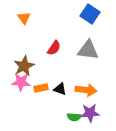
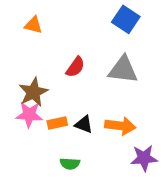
orange triangle: (24, 18) -> (33, 25), turned -40
purple star: (90, 113) -> (144, 158), moved
green semicircle: (74, 117) -> (70, 164), moved

